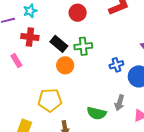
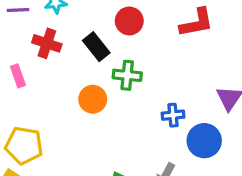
black rectangle: (59, 44) -> (96, 47), moved
yellow pentagon: (50, 100) -> (24, 145), moved

